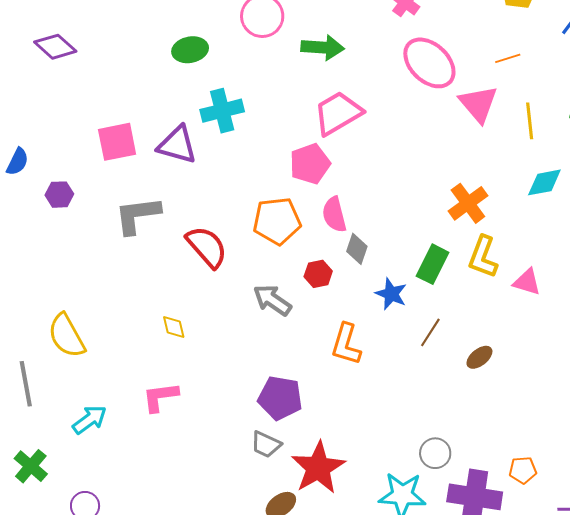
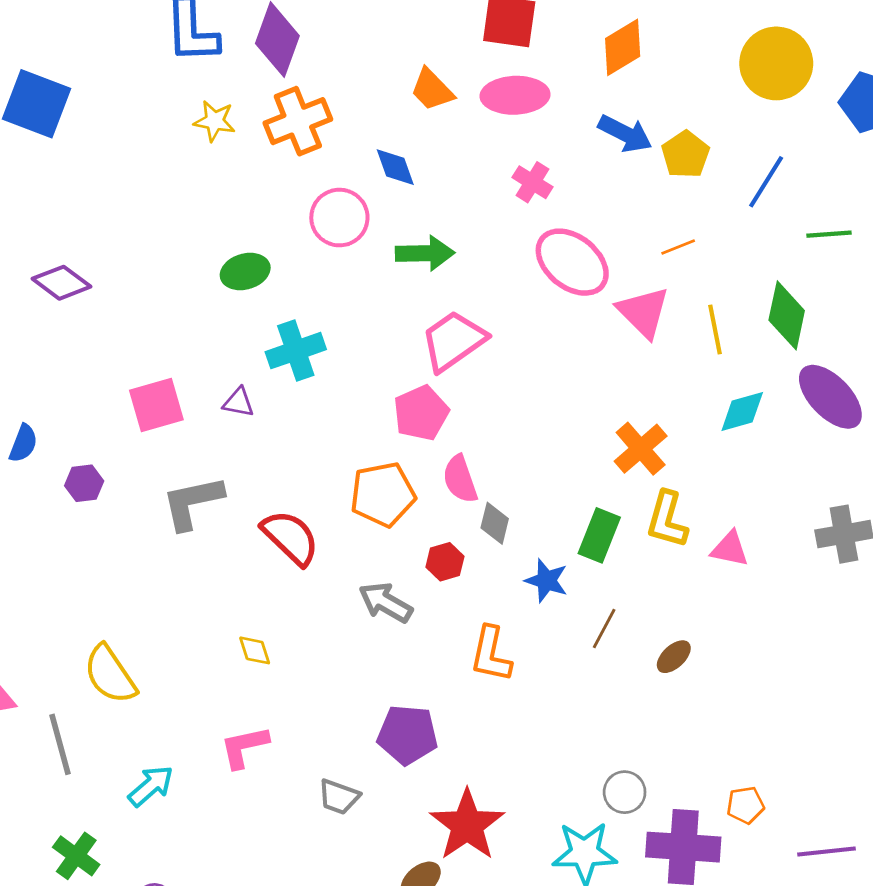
purple triangle: (177, 145) -> (239, 402), size x0.6
gray trapezoid: (266, 444) -> (339, 797), moved

